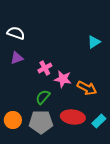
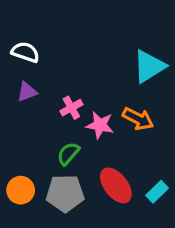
cyan triangle: (94, 42) -> (149, 66), size x1.6
orange arrow: (87, 88) -> (138, 119), moved
red ellipse: (73, 117) -> (116, 185), turned 45

